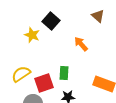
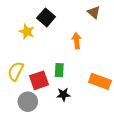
orange arrow: (81, 44) -> (77, 41), turned 35
yellow semicircle: (21, 74) -> (16, 71), turned -30

